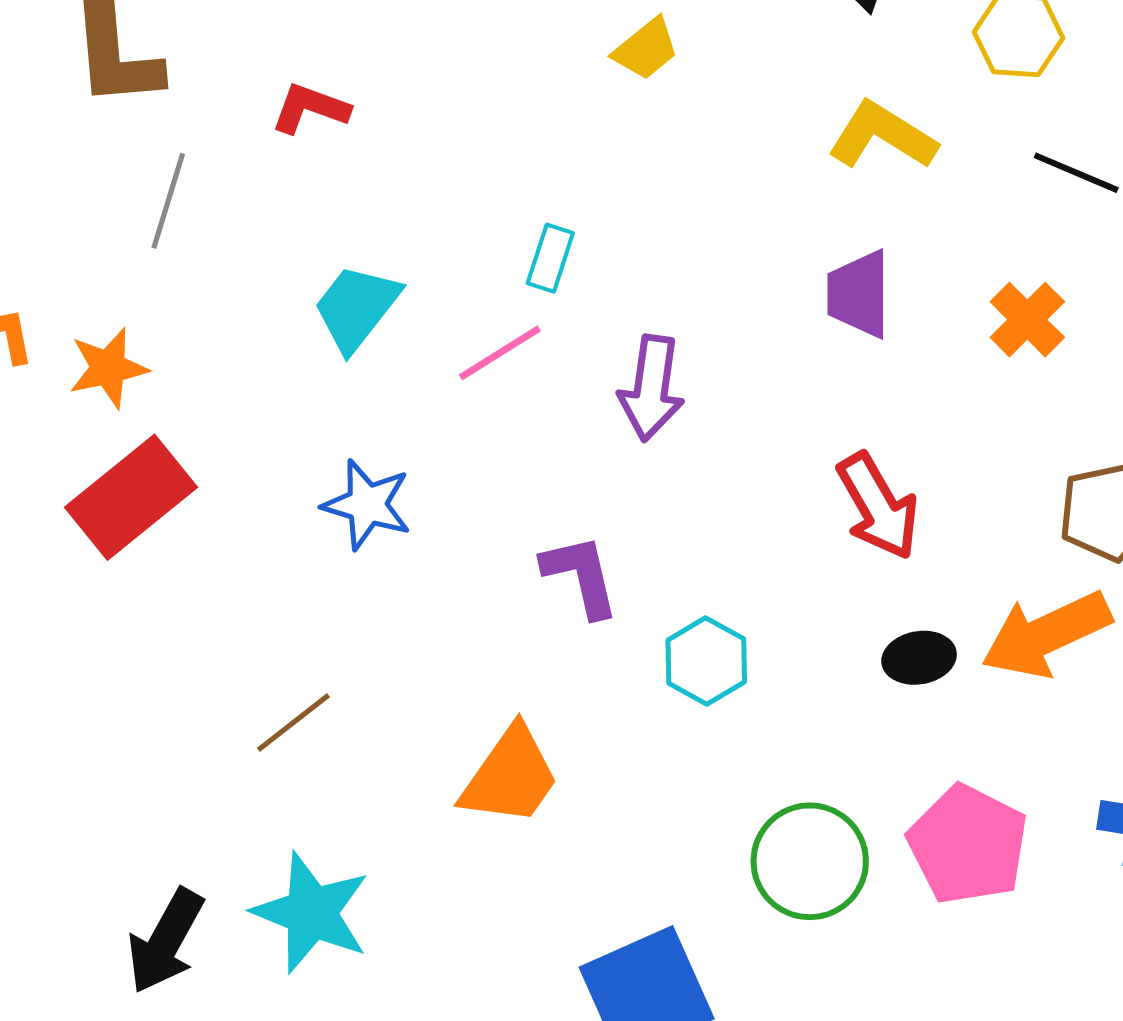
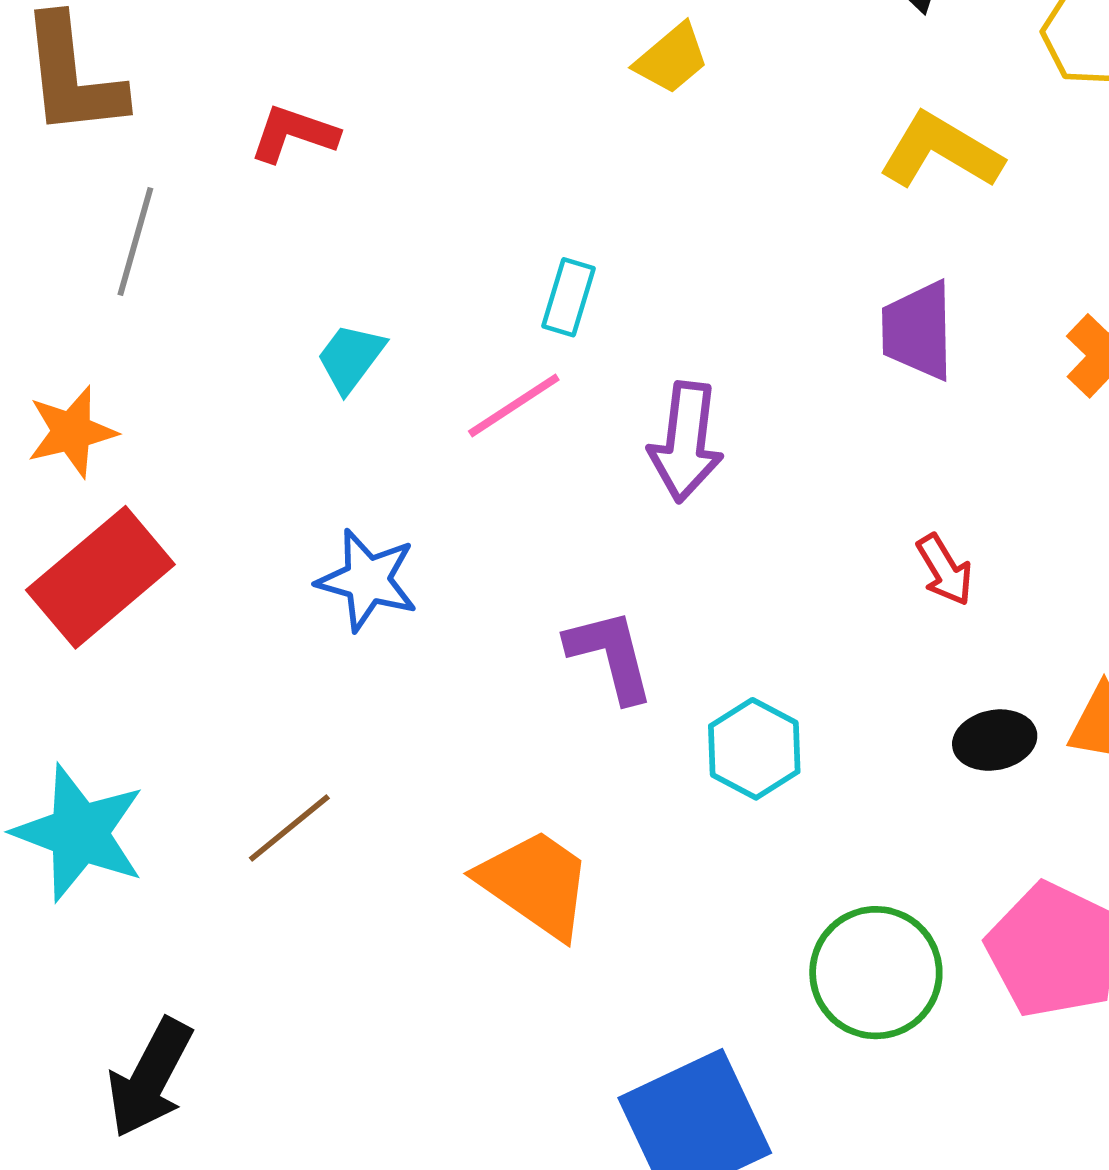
cyan trapezoid: (356, 308) -> (351, 358), size x0.7
red arrow: (878, 506) -> (945, 570), size x0.6
orange trapezoid: (510, 776) -> (535, 883), turned -89
cyan star: (311, 913) -> (79, 833), moved

